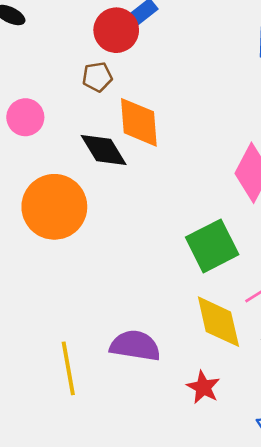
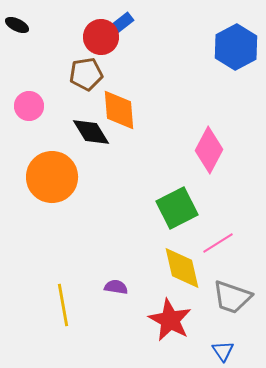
brown pentagon: (97, 77) -> (86, 74), size x1.4
purple semicircle: (135, 346) -> (116, 287), size x0.6
red star: (203, 387) -> (170, 320), size x1.6

